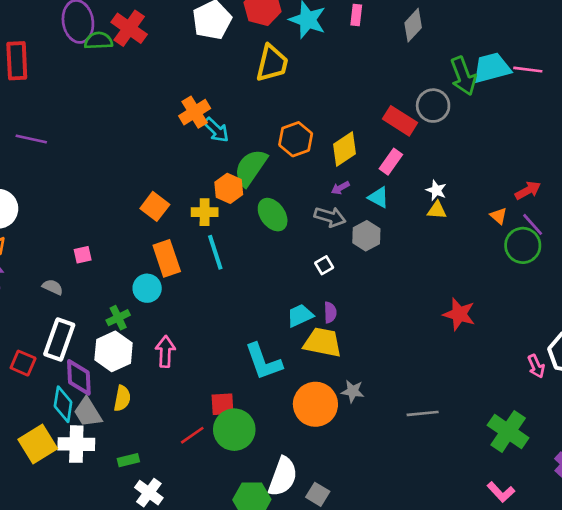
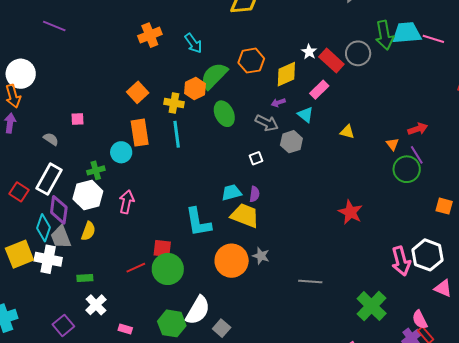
orange cross: (195, 112) -> (150, 35), moved
white star: (436, 190) -> (309, 52), moved
pink arrow: (536, 366) -> (401, 261), size x1.6

